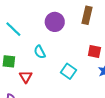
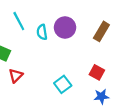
cyan semicircle: (40, 52) -> (42, 32), moved

